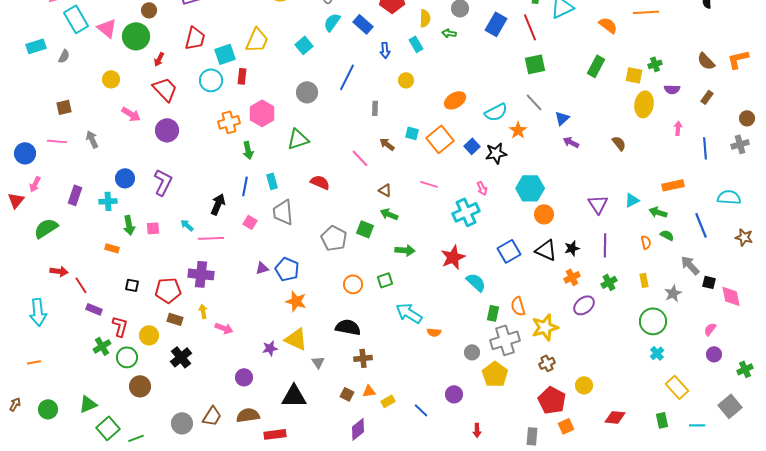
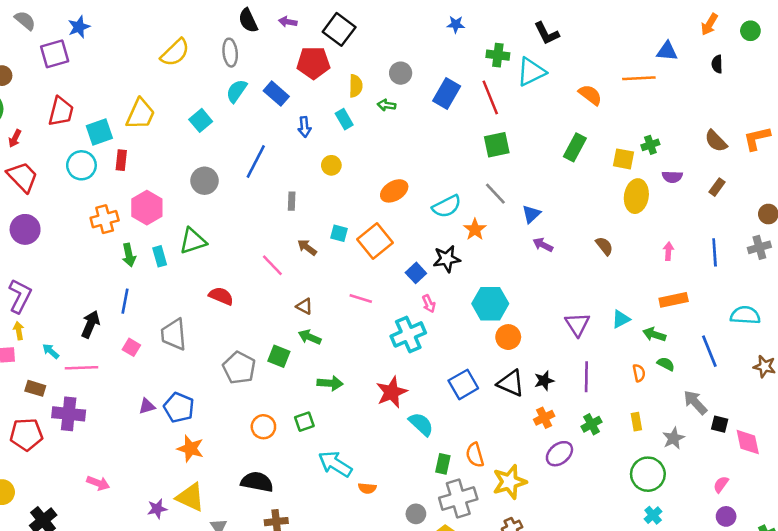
pink arrow: (678, 128) -> (668, 251), moved
blue square: (472, 146) -> (416, 273), moved
cyan rectangle: (272, 181) -> (160, 256), moved
yellow arrow: (203, 311) -> (19, 331), moved
brown rectangle: (175, 319) -> (35, 388), moved

